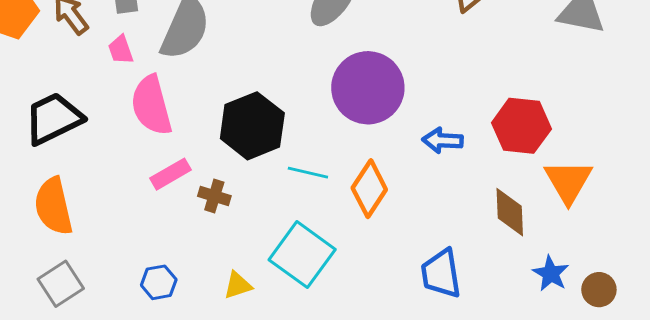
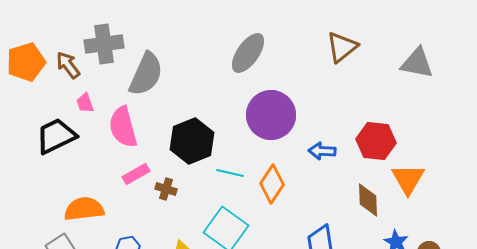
pink trapezoid: (121, 50) -> (85, 103), moved
orange semicircle: (53, 206) -> (84, 209), moved, turned 96

